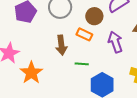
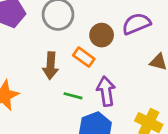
purple arrow: (115, 42) -> (106, 91), moved

